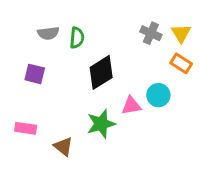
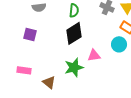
green semicircle: (77, 38) -> (74, 10), moved
cyan circle: (158, 95) -> (119, 44), moved

